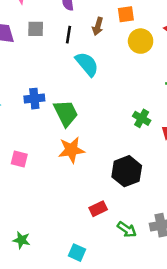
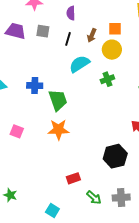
yellow circle: (141, 41) -> (112, 50), moved
cyan semicircle: (87, 64) -> (79, 64), turned -90
green cross: (142, 118) -> (107, 79), moved, turned 32
black hexagon: (127, 171) -> (115, 156), moved

